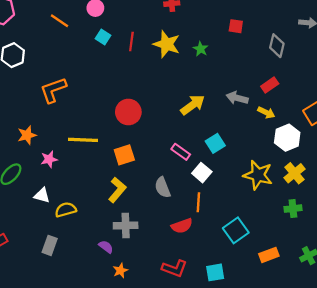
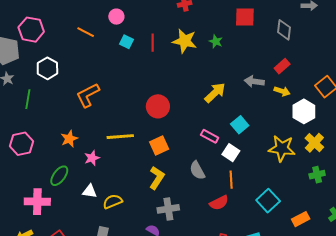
red square: (236, 26) -> (245, 17), size x1.5

